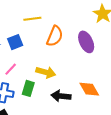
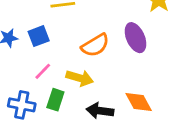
orange semicircle: (55, 36) -> (95, 45), moved, turned 35
pink line: (11, 69) -> (43, 71), moved

